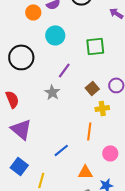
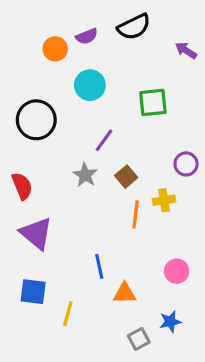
brown square: (92, 88) -> (126, 177), moved
orange line: (89, 131) -> (136, 214), moved
blue line: (61, 150) -> (99, 266), turned -63
blue square: (19, 166) -> (33, 292), turned -30
orange triangle: (85, 172) -> (125, 293), moved

